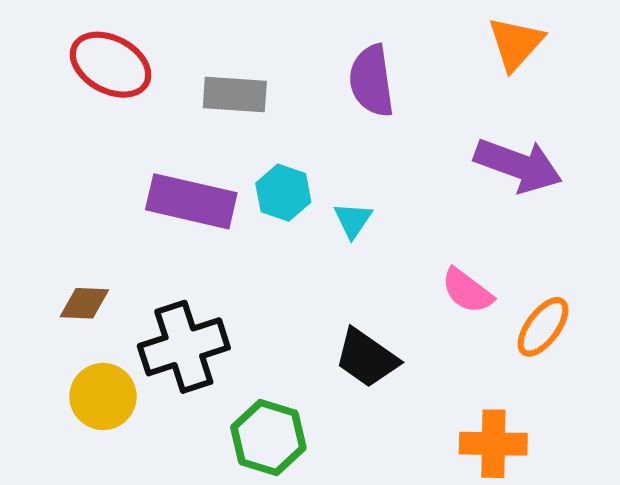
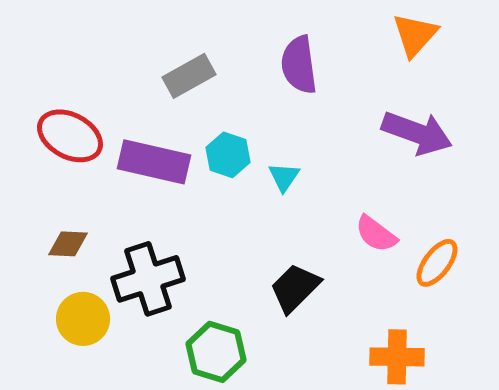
red ellipse: (111, 65) -> (70, 136), moved
gray rectangle: (235, 94) -> (189, 76), turned -33
black trapezoid: (367, 358) -> (295, 288), turned 100

